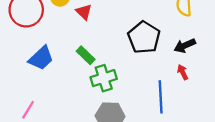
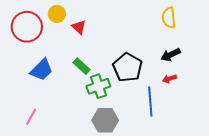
black pentagon: (144, 37) -> (128, 67), moved
red arrow: (183, 72) -> (169, 79), turned -80

